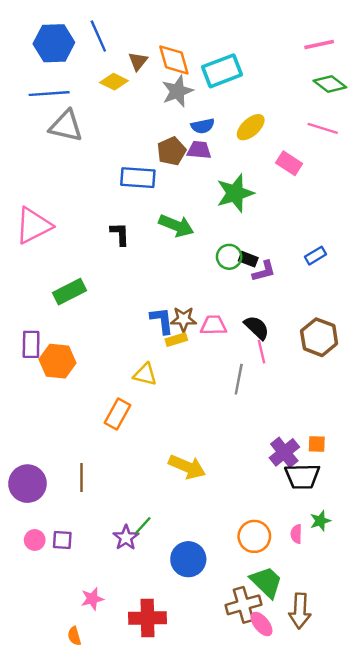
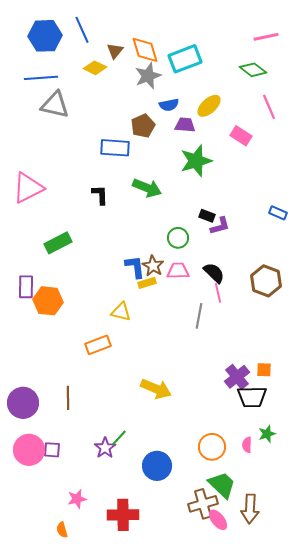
green diamond: (330, 84) -> (253, 70), moved
pink line: (323, 128) -> (269, 107), turned 50
purple trapezoid: (199, 150) -> (185, 125), moved
blue rectangle: (316, 256) -> (278, 213), moved, turned 54
green circle: (229, 257) -> (178, 238), moved
brown star: (184, 319) -> (153, 266), turned 30
orange rectangle: (118, 414) -> (98, 345), turned 40
pink circle: (35, 540) -> (29, 450), size x1.8

